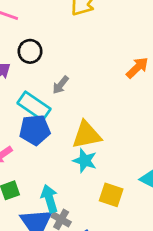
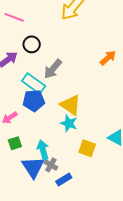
gray arrow: (61, 85) -> (53, 69), size x1.5
yellow triangle: (87, 135) -> (71, 105), turned 45

